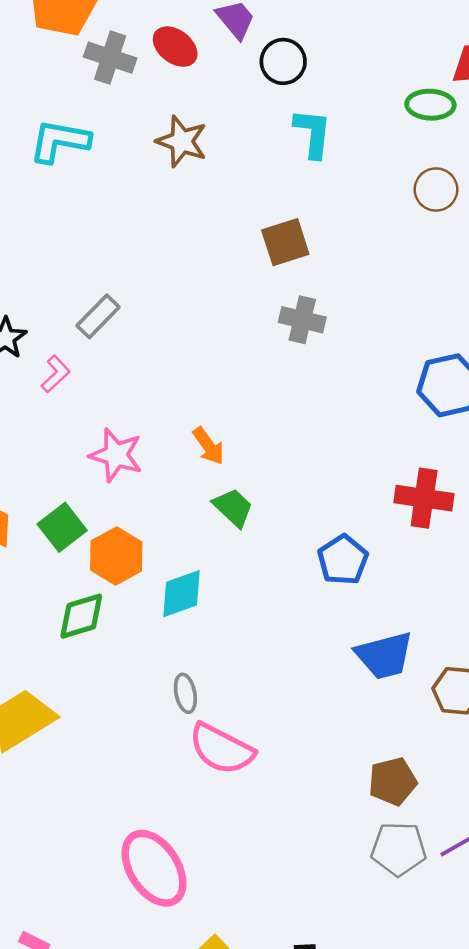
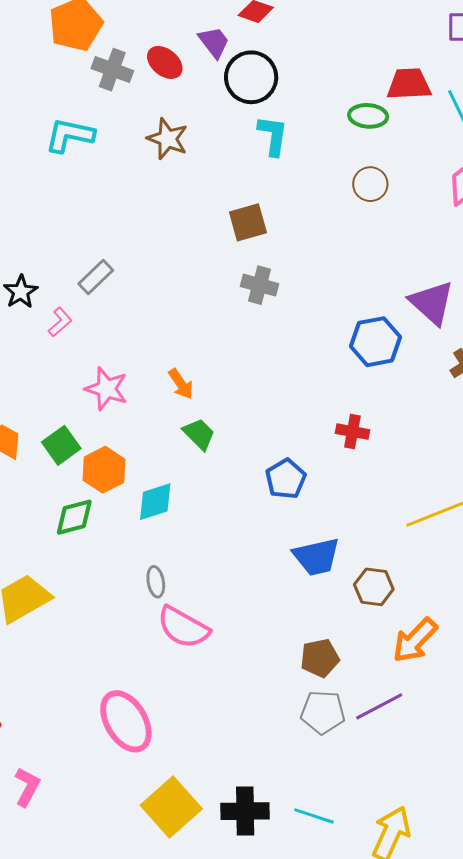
black circle: (283, 61) -> (251, 77), size x1.4
red cross: (424, 498) -> (352, 432), size x0.7

